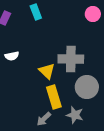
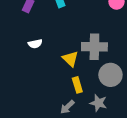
yellow rectangle: (54, 97) -> (77, 85), size x0.7

